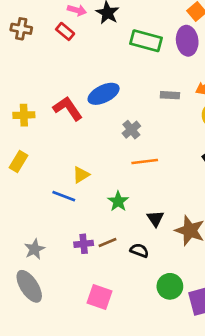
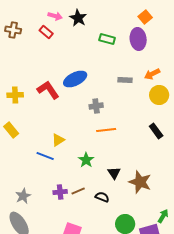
green rectangle: (146, 41) -> (107, 39), size x0.7
gray cross: (131, 130) -> (96, 106), turned 32
yellow rectangle: (19, 162) -> (11, 130), turned -70

